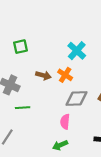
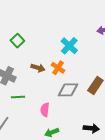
green square: (20, 47) -> (17, 41), turned -32
pink semicircle: (65, 122) -> (45, 110), moved

